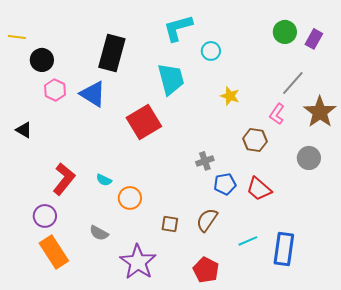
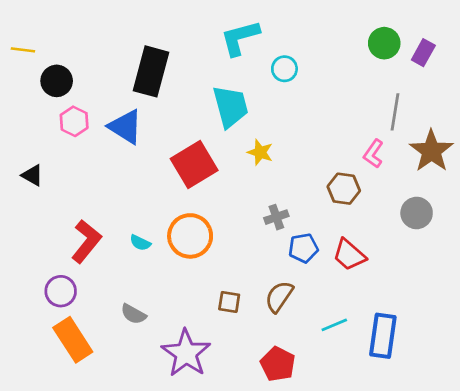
gray line: (293, 83) -> (395, 112), turned -32
yellow star: (230, 96) -> (260, 152), moved
orange circle: (130, 198) -> (190, 236), moved, size x1.4

